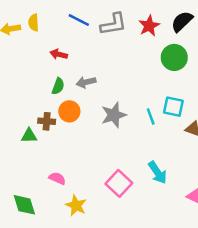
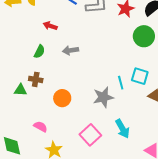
green semicircle: (58, 86) -> (39, 52), moved
orange circle: (69, 111) -> (62, 98), moved
gray star: (114, 115) -> (103, 97), moved

